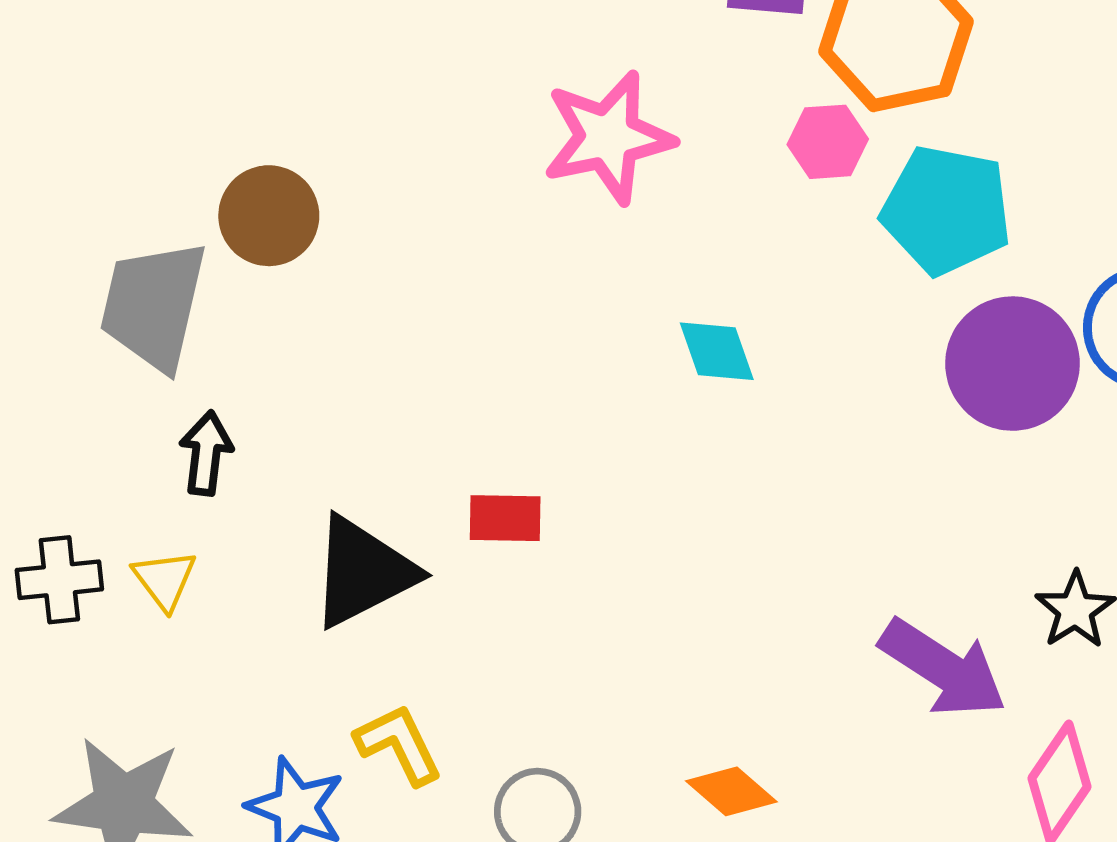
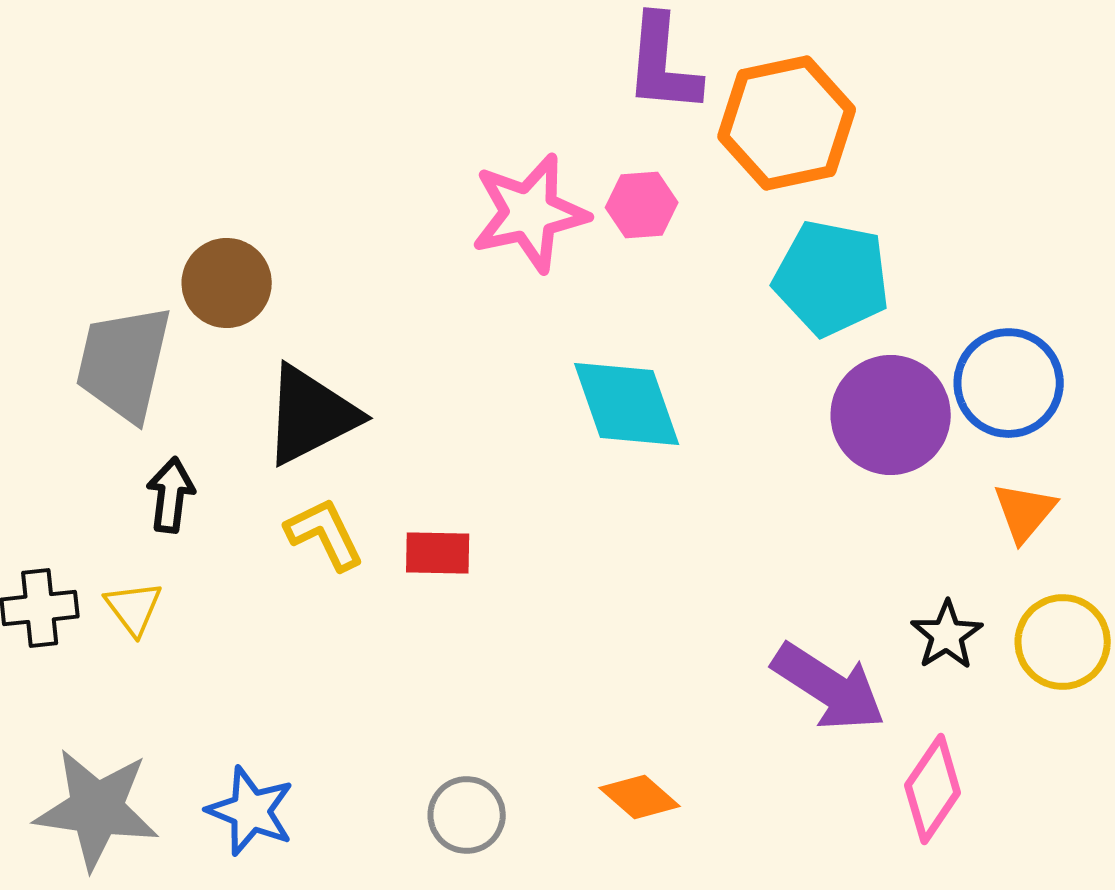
pink hexagon: (828, 142) -> (642, 205), moved
cyan diamond: (717, 351) -> (627, 404), size x1.6
black triangle: (363, 572) -> (311, 415), moved
yellow L-shape: (399, 744) -> (325, 534), moved

